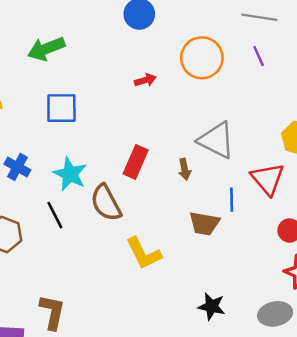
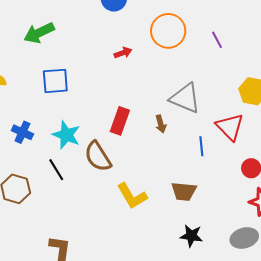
purple line: (259, 56) -> (217, 40), moved
brown trapezoid: (204, 223) -> (184, 191), moved

